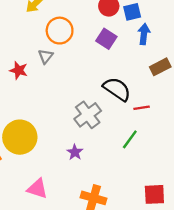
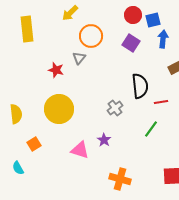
black semicircle: (117, 89) -> (140, 86), turned 50
gray cross: (88, 115) -> (115, 108), size x0.7
yellow circle: (20, 137) -> (59, 109), moved
pink triangle: (37, 189) -> (80, 150), moved

